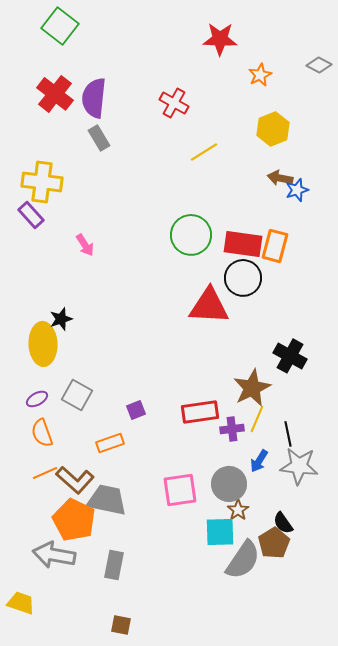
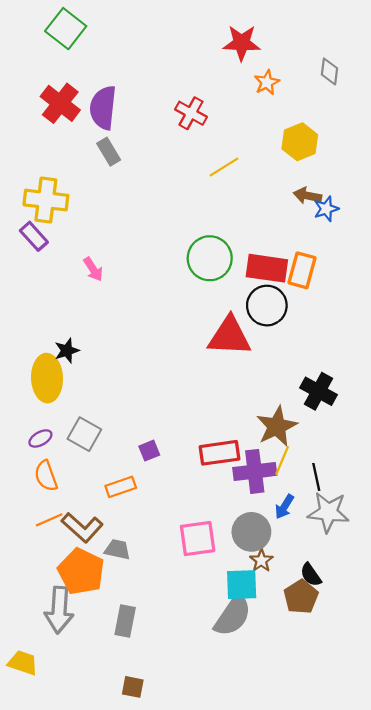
gray diamond: (319, 65) -> (329, 71), moved, turned 70
orange star: (260, 75) -> (267, 82), moved
purple cross: (232, 429) -> (255, 471), size x1.6
gray trapezoid: (107, 500) -> (117, 550), size x0.6
gray arrow: (54, 555) -> (59, 610), turned -96
gray semicircle: (243, 560) -> (233, 615), moved

